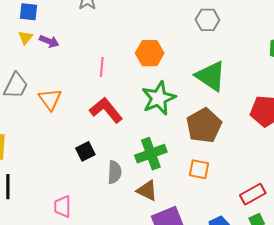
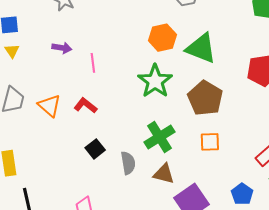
purple arrow: (49, 41) -> (62, 48), moved
orange hexagon: (150, 53) -> (162, 38), moved
red L-shape: (106, 110) -> (85, 105), moved, size x0.7

